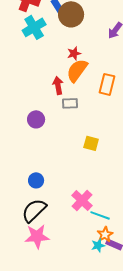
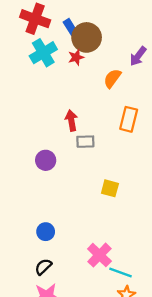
red star: (74, 53) -> (76, 57), moved
orange semicircle: (77, 70) -> (112, 78), moved, size x0.7
black semicircle: (34, 210) -> (43, 267), size x0.6

